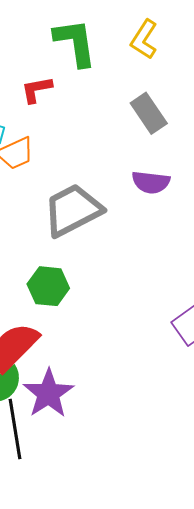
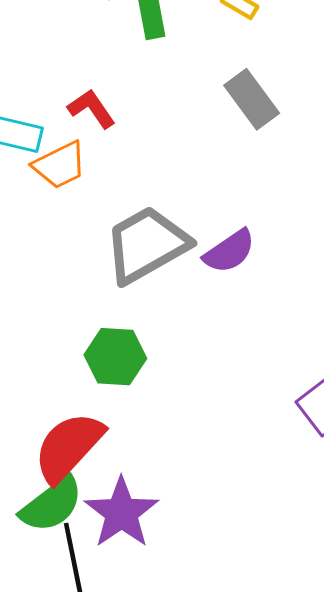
red L-shape: (37, 90) -> (92, 109), moved, turned 68
purple semicircle: (151, 182) -> (229, 251), moved, turned -39

